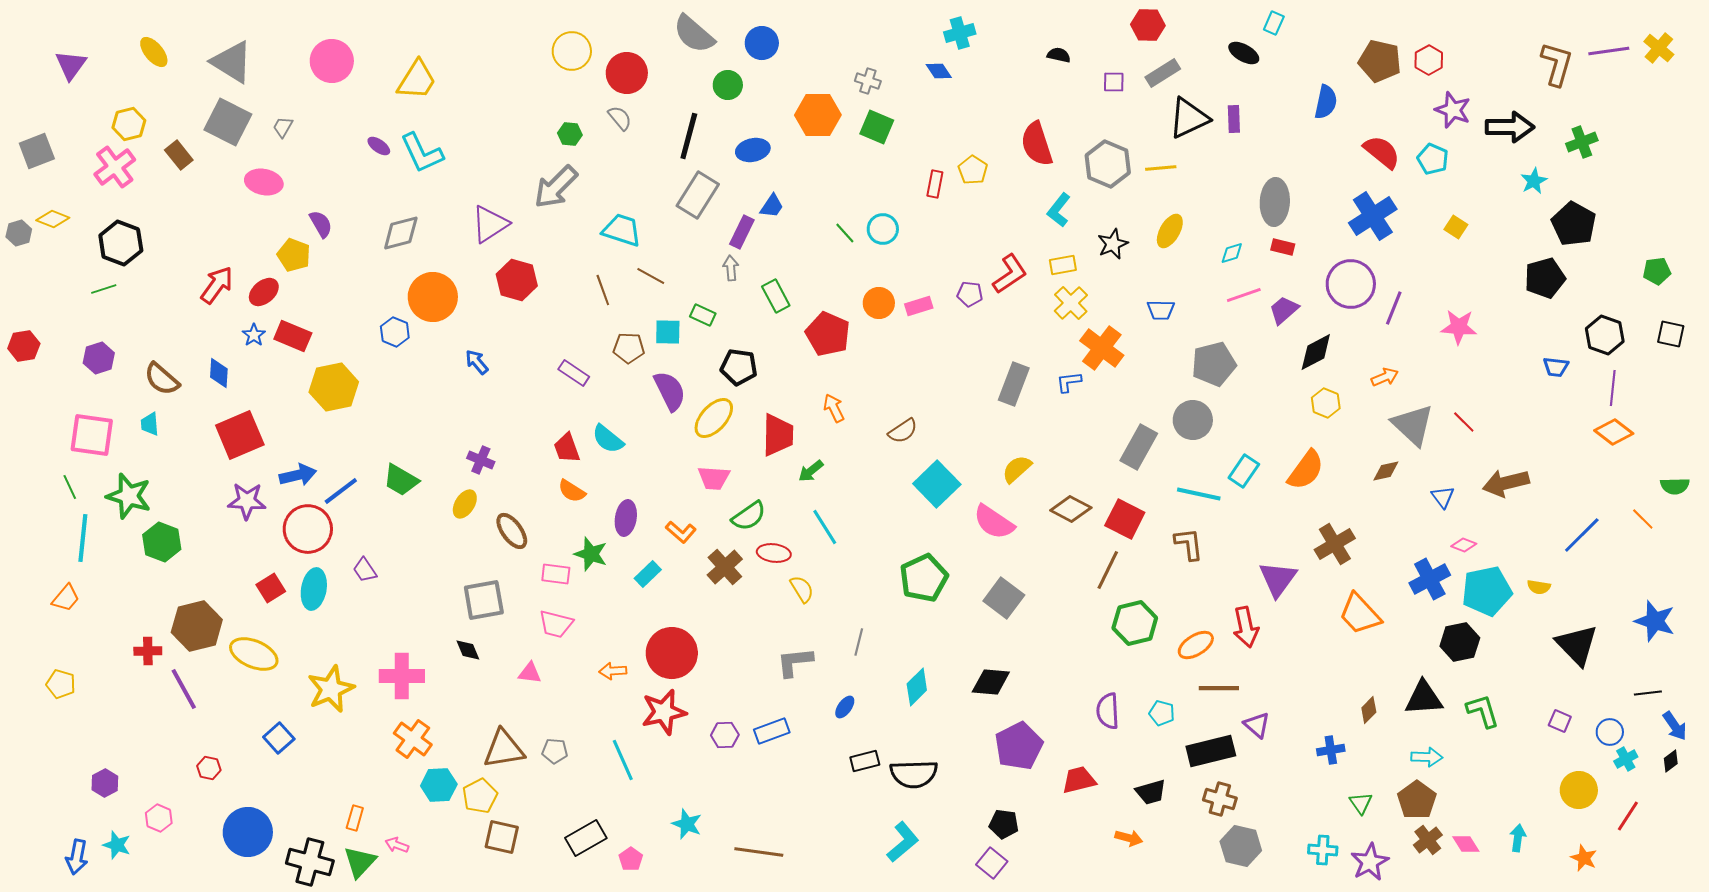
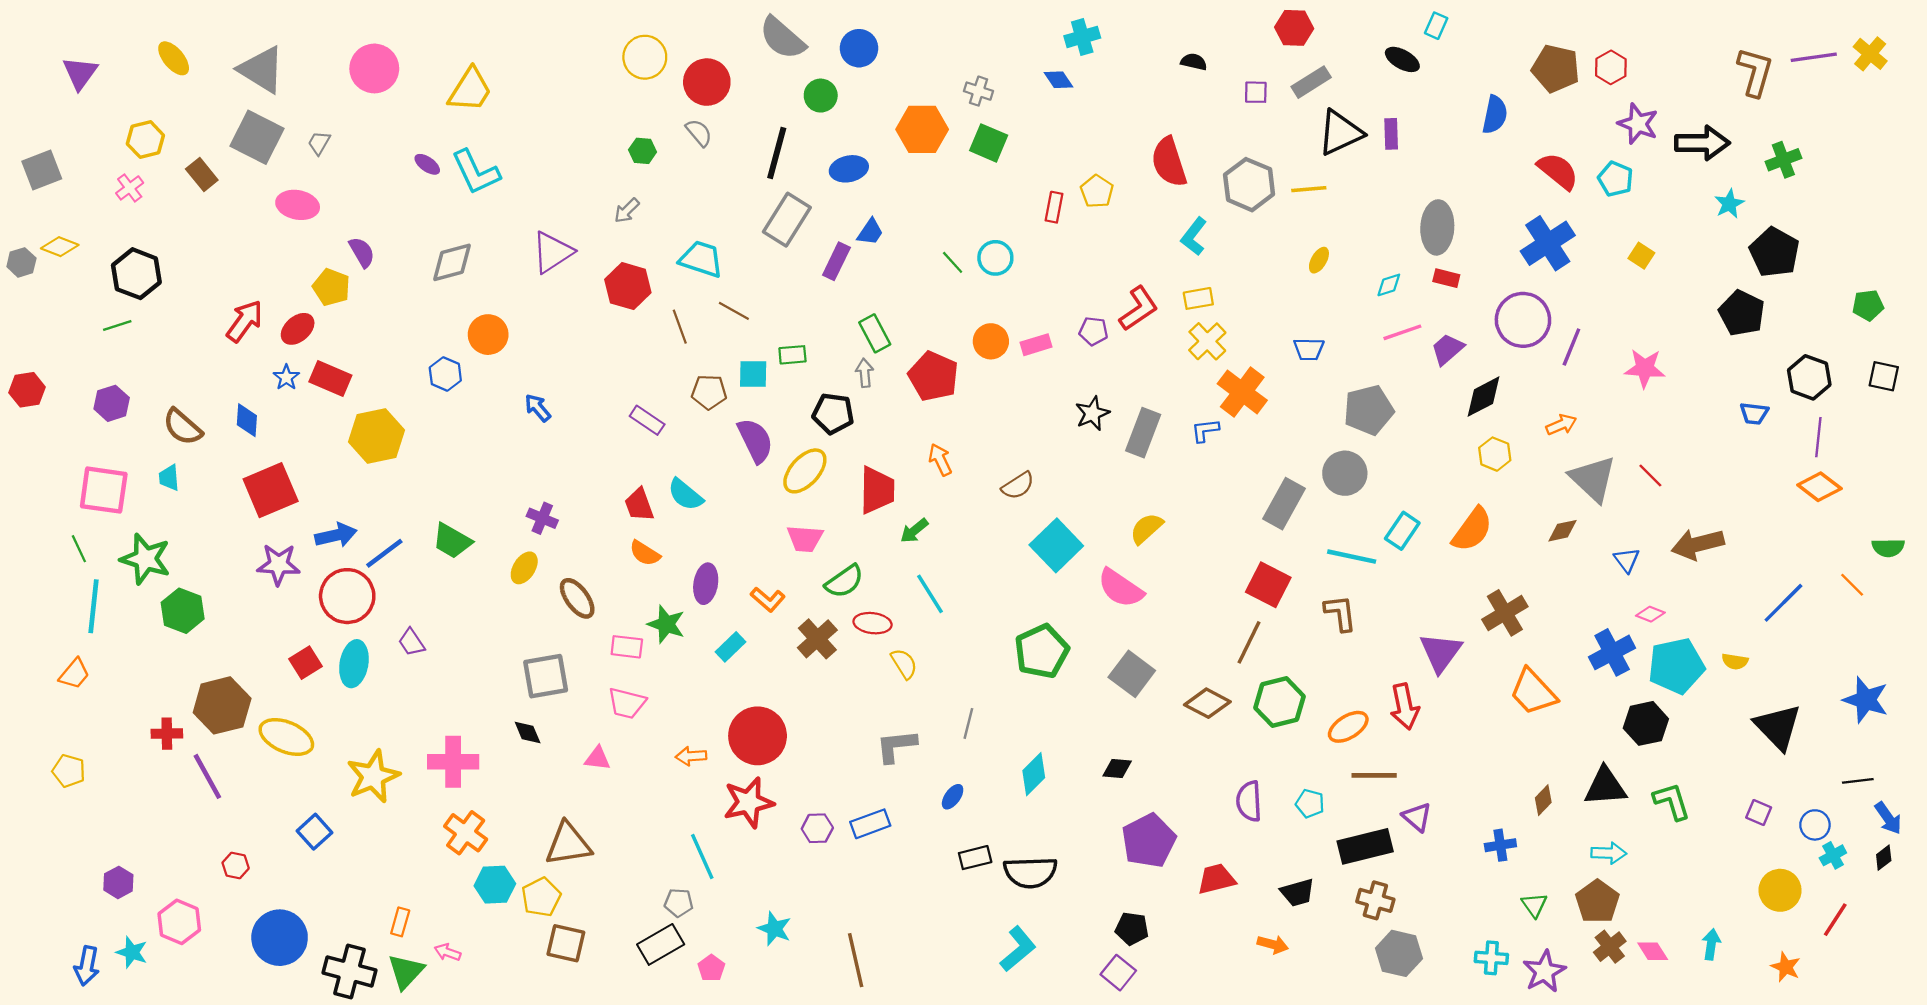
pink cross: (115, 167) -> (130, 188), size x0.6
gray arrow: (556, 187) -> (627, 211), size x0.5
yellow ellipse: (1170, 231) -> (1319, 260), size x0.7
black star: (1113, 244) -> (1092, 413), moved
gray arrow: (731, 268) -> (865, 373), moved
black pentagon: (1545, 278) -> (1742, 313), turned -30
red hexagon: (517, 280) -> (628, 286), moved
orange circle: (433, 297) -> (488, 335), size x0.7
green rectangle: (703, 315) -> (792, 355), turned -30
brown diamond: (1071, 509) -> (1207, 703), moved
black diamond: (991, 682) -> (1117, 769), size x0.7
gray pentagon: (555, 751) -> (679, 903), moved
pink hexagon: (159, 818) -> (179, 922), size x1.4
brown line: (759, 852) -> (856, 960), turned 69

